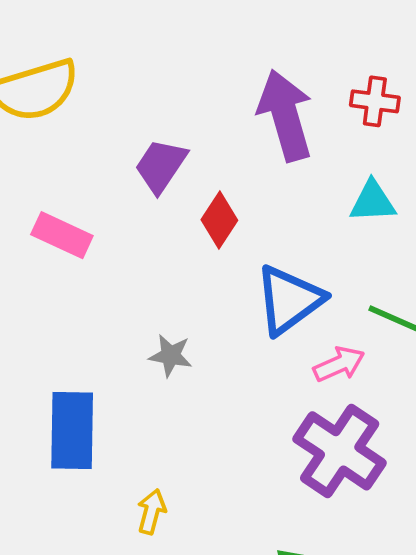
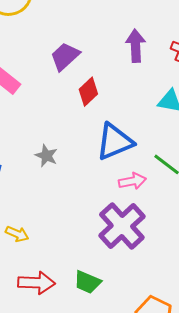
purple arrow: (285, 115) -> (136, 46), size x0.7
yellow arrow: (152, 512) -> (17, 234), turned 85

